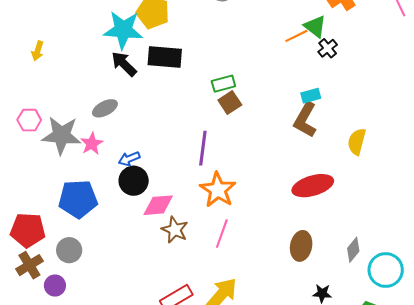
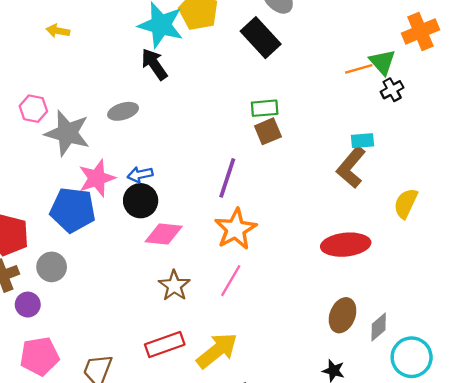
yellow arrow: (38, 51) -> (58, 31), turned 72
black rectangle: (165, 57) -> (261, 38), moved, turned 32
pink star: (92, 144) -> (97, 178), moved, size x1.4
brown star: (175, 230) -> (174, 286), moved
brown ellipse: (301, 246) -> (343, 315), moved

